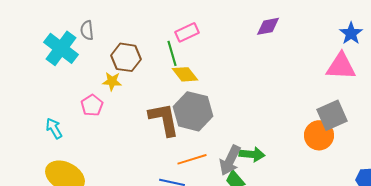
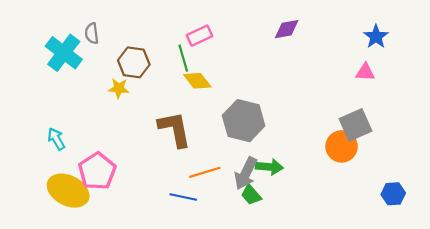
pink triangle: (341, 66) -> (365, 72), size x0.6
pink pentagon: (92, 105) -> (97, 171), moved, size x1.6
gray hexagon: (193, 111) -> (244, 121), moved

